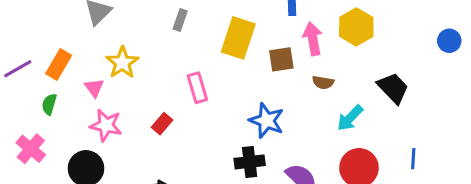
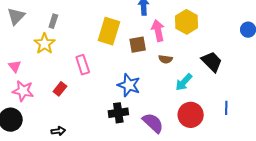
gray rectangle: (180, 20) -> (53, 21), moved
yellow star: (122, 63) -> (45, 44), moved

